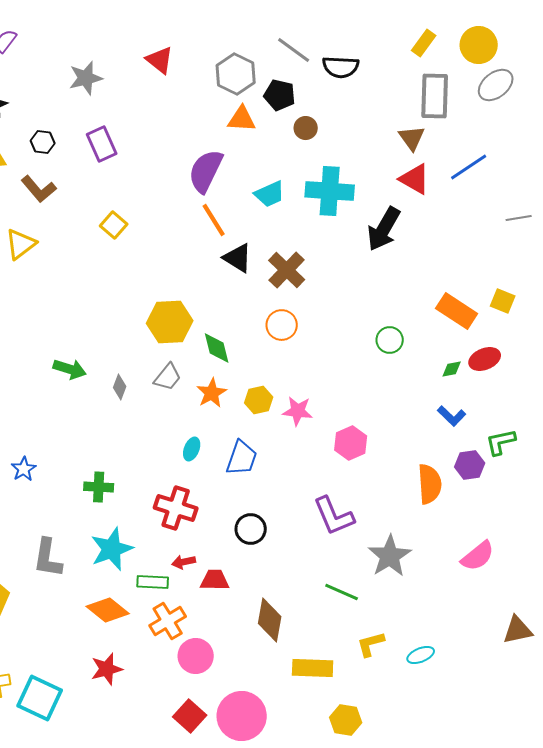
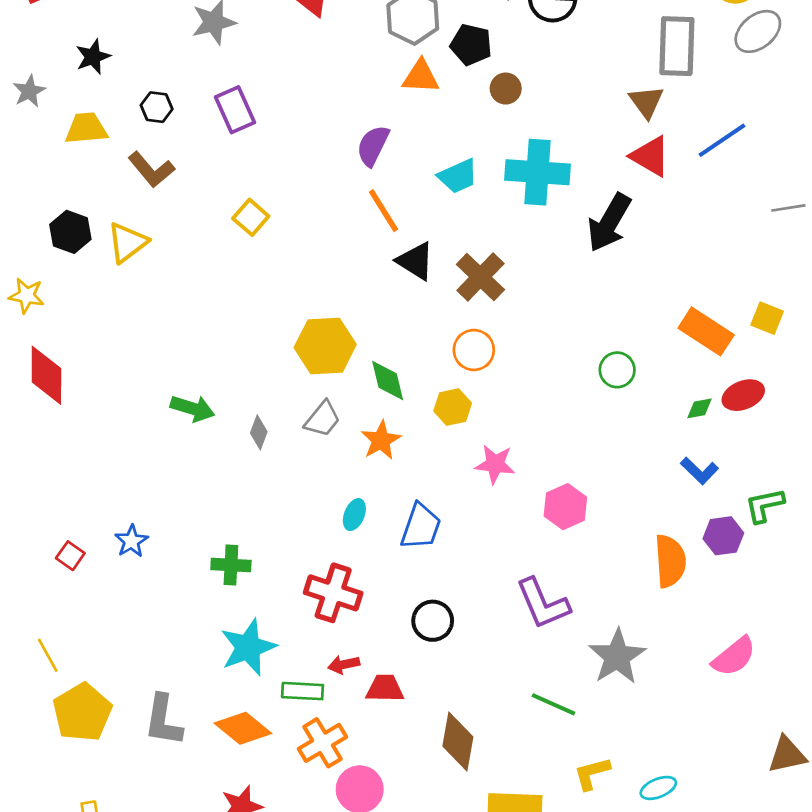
purple semicircle: (206, 171) -> (373, 146), size x0.7
yellow hexagon: (259, 400) -> (453, 407), moved
gray L-shape: (48, 558) -> (163, 720), moved

